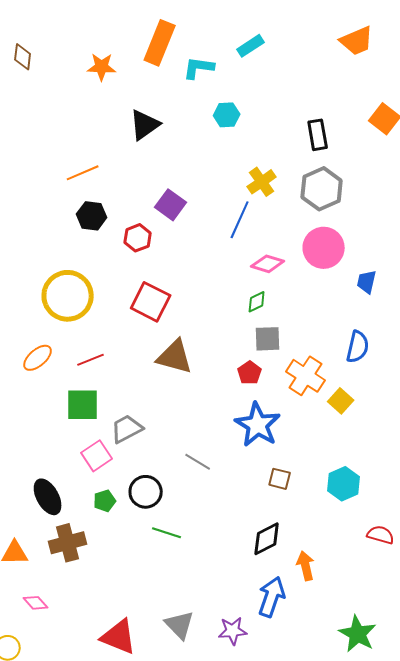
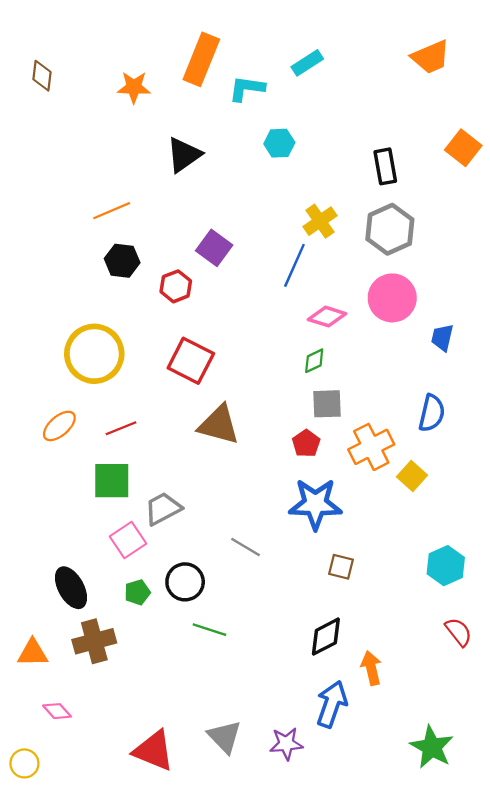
orange cross: (306, 376) -> (371, 447), turned 30
blue star: (258, 425) -> (315, 504), turned -30
cyan hexagon: (344, 484) -> (446, 566), moved
red semicircle: (381, 535) -> (459, 632), turned 36

